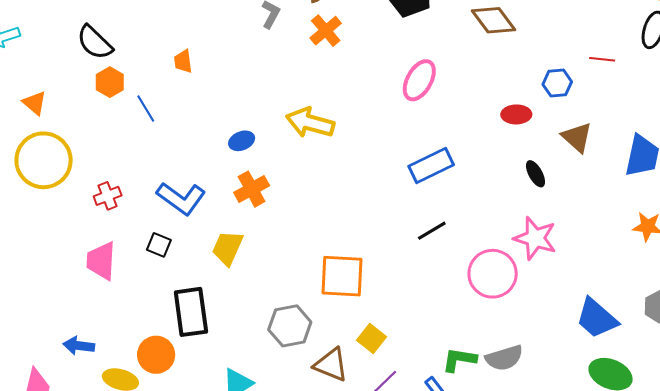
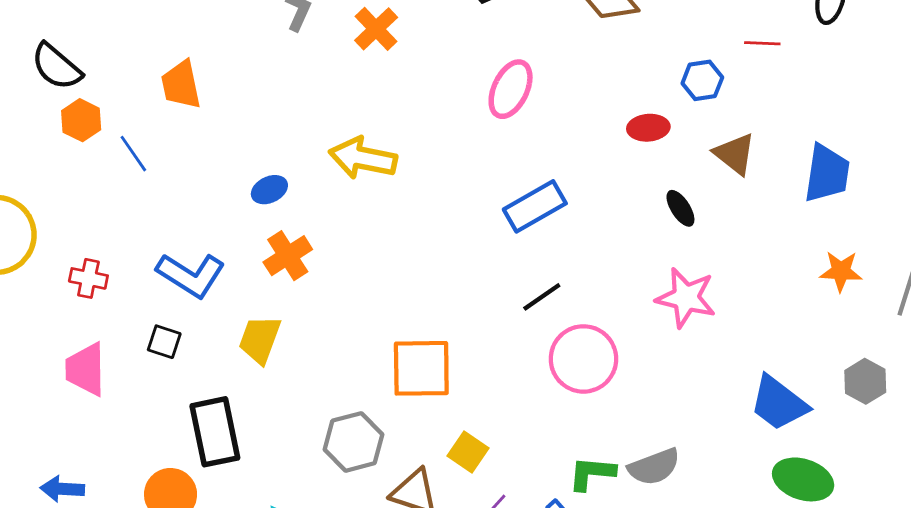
orange trapezoid: (183, 61) -> (181, 85), size x1.5
red cross: (108, 196) -> (88, 278), turned 36
pink circle: (493, 274) -> (583, 359), moved

